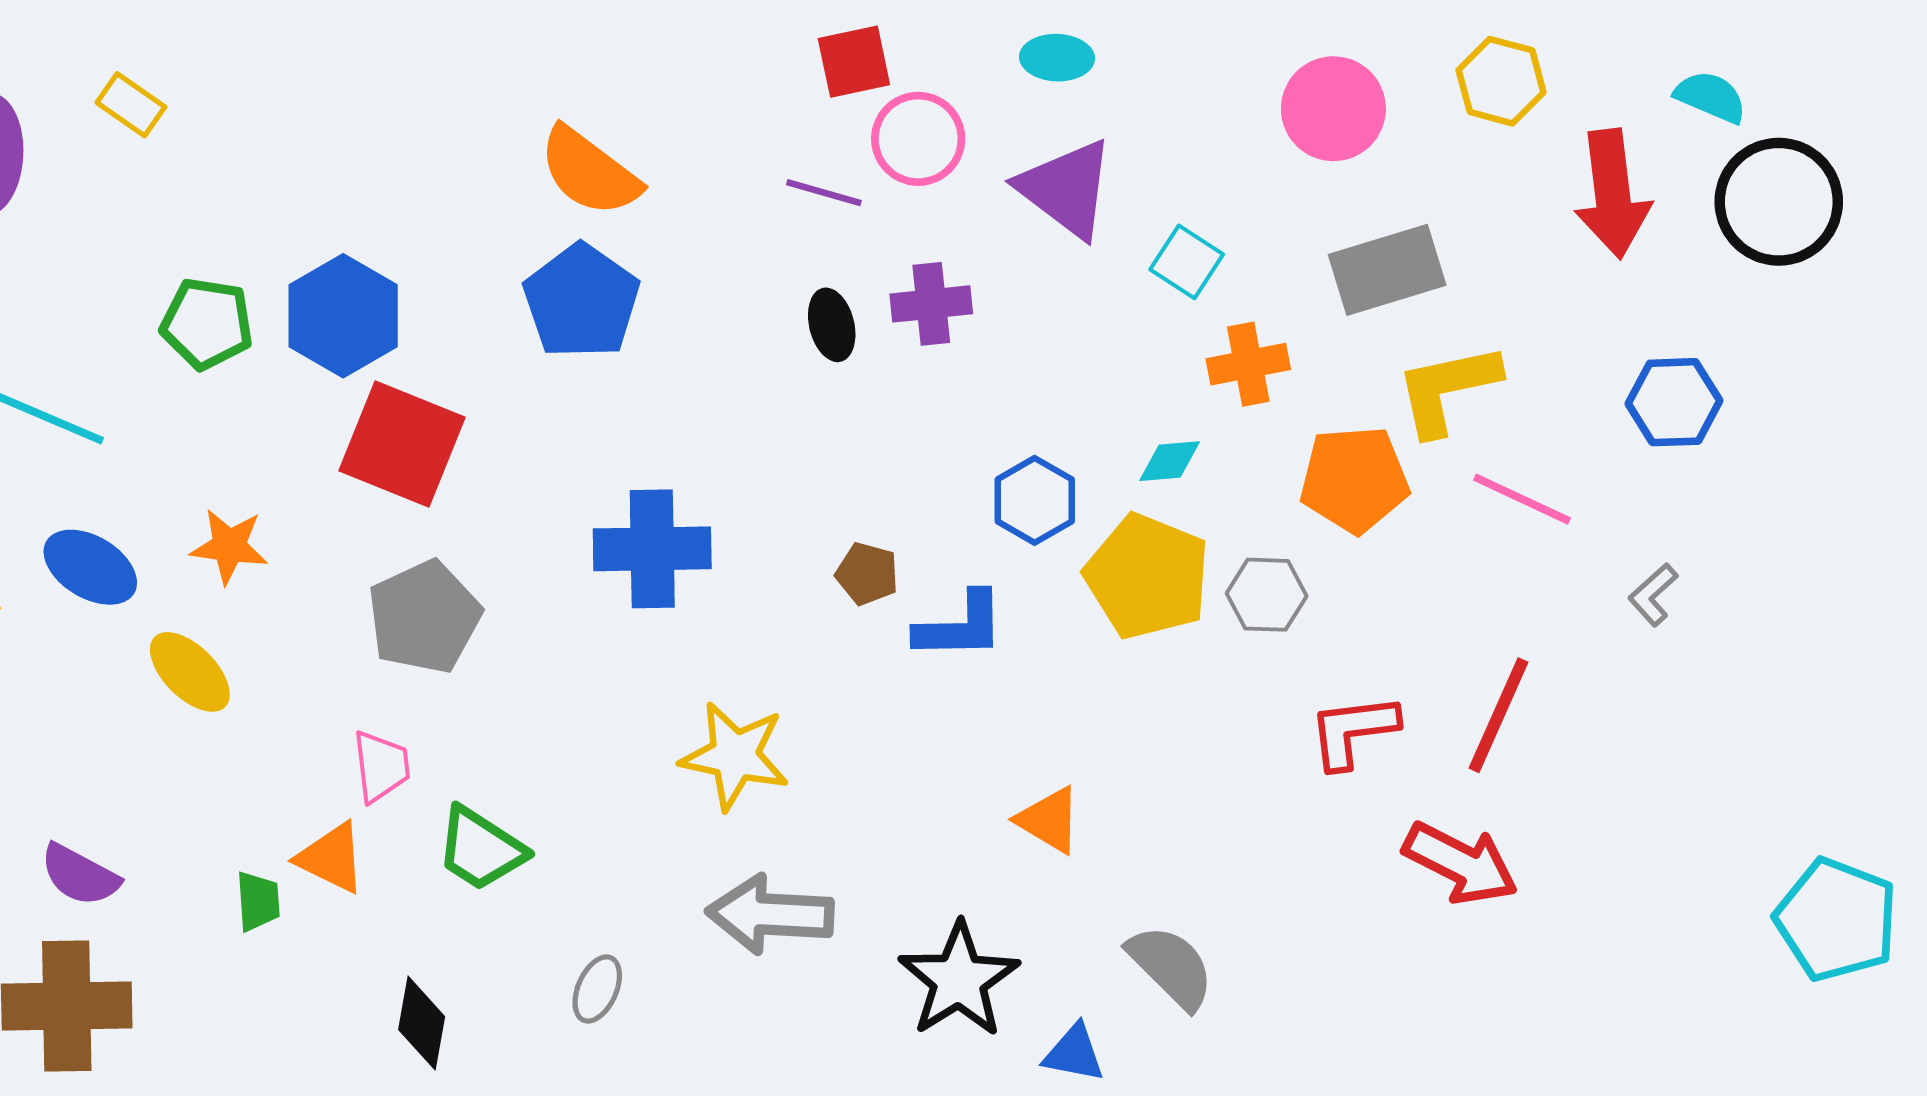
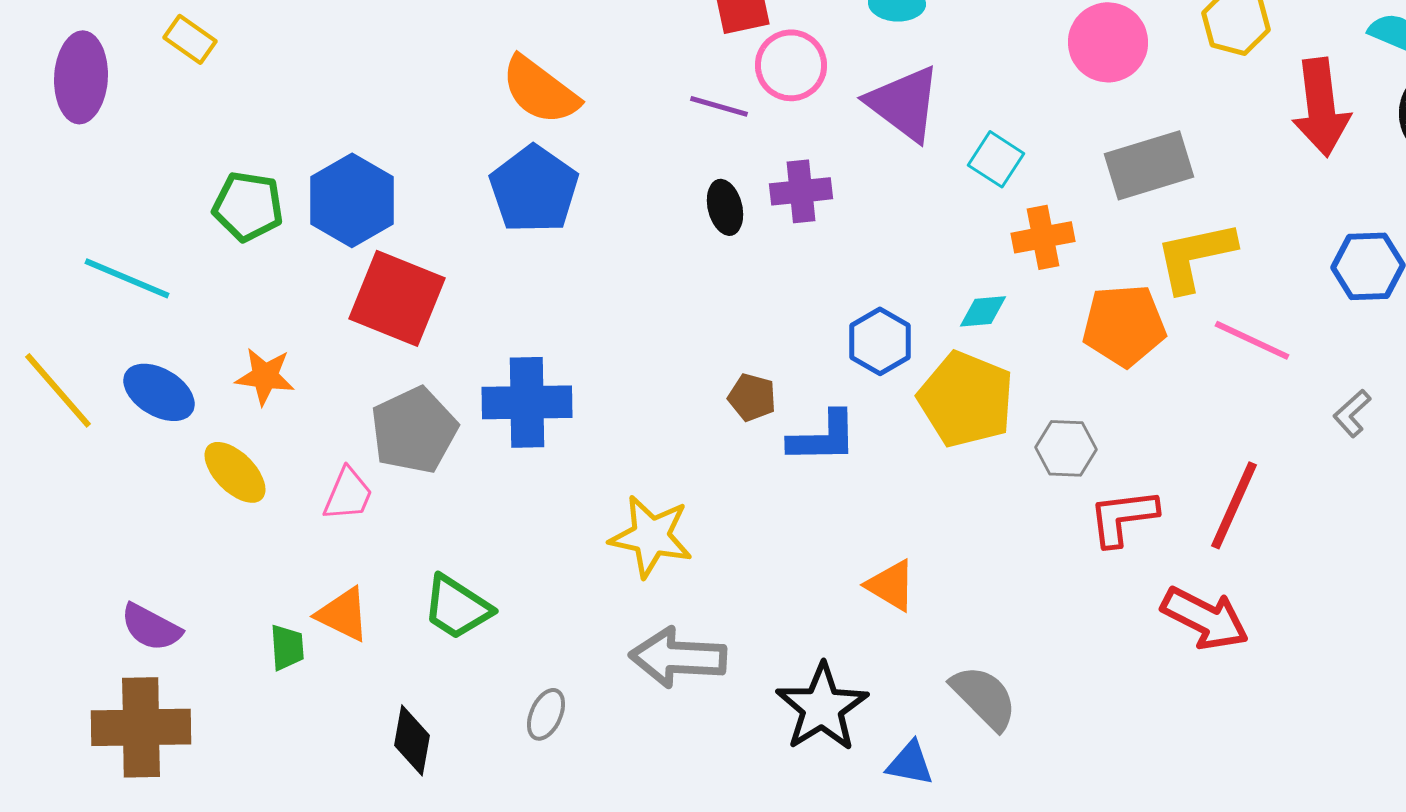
blue cross: (652, 549) -> (527, 402), moved
gray hexagon: (1267, 595) -> (1066, 448), moved
pink trapezoid: (381, 766) -> (348, 494), moved, turned 30

